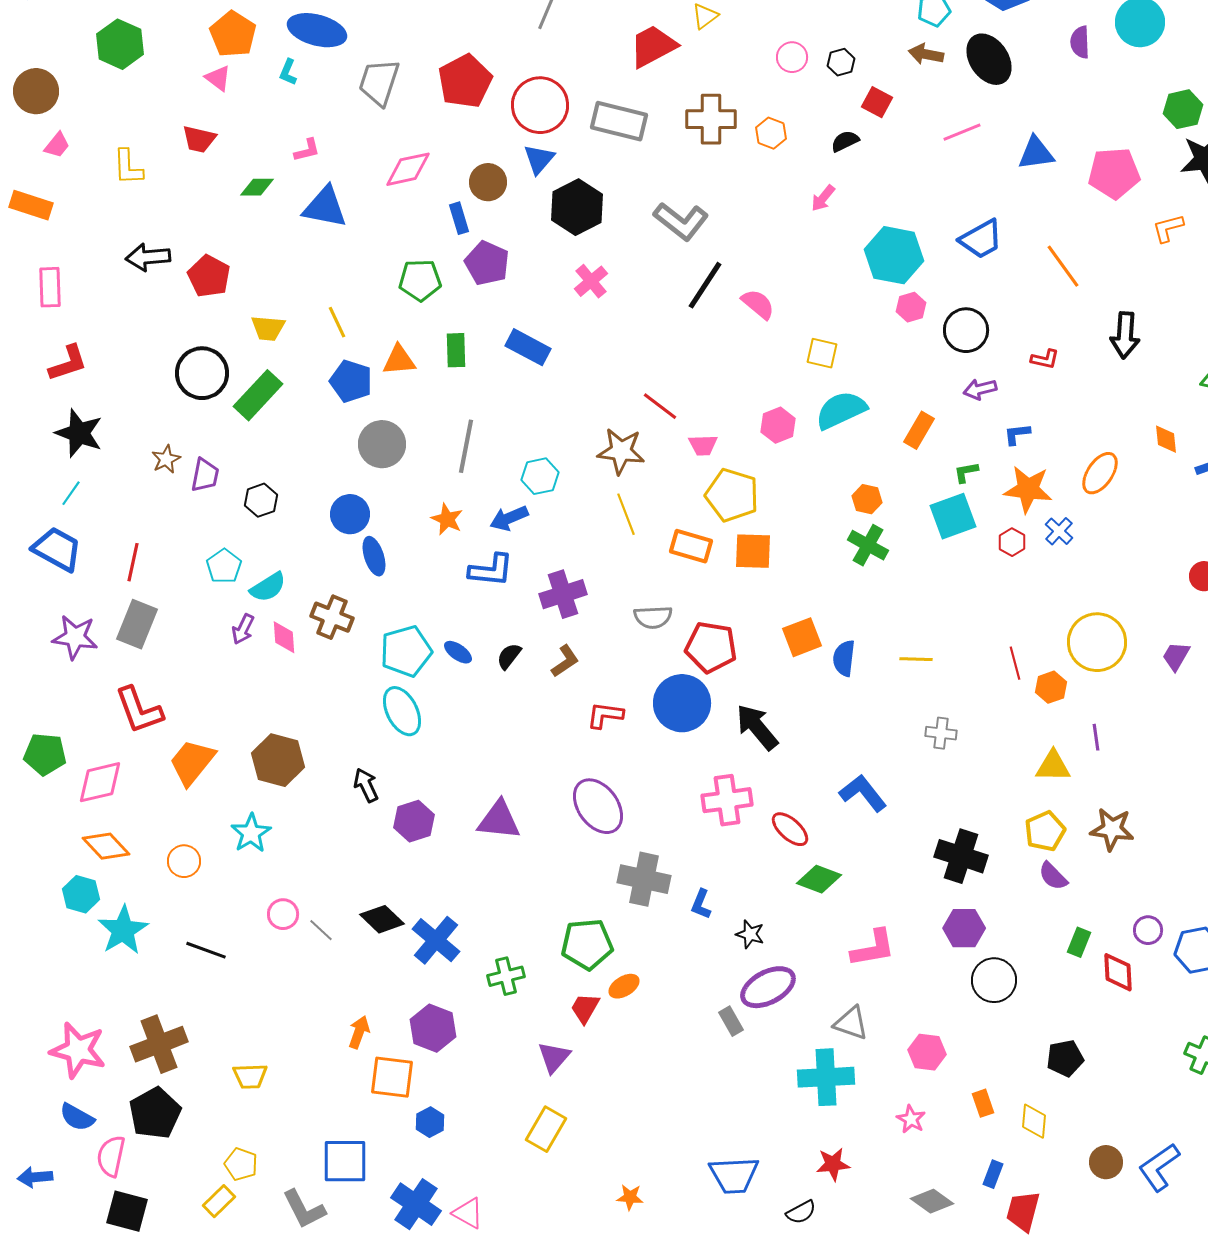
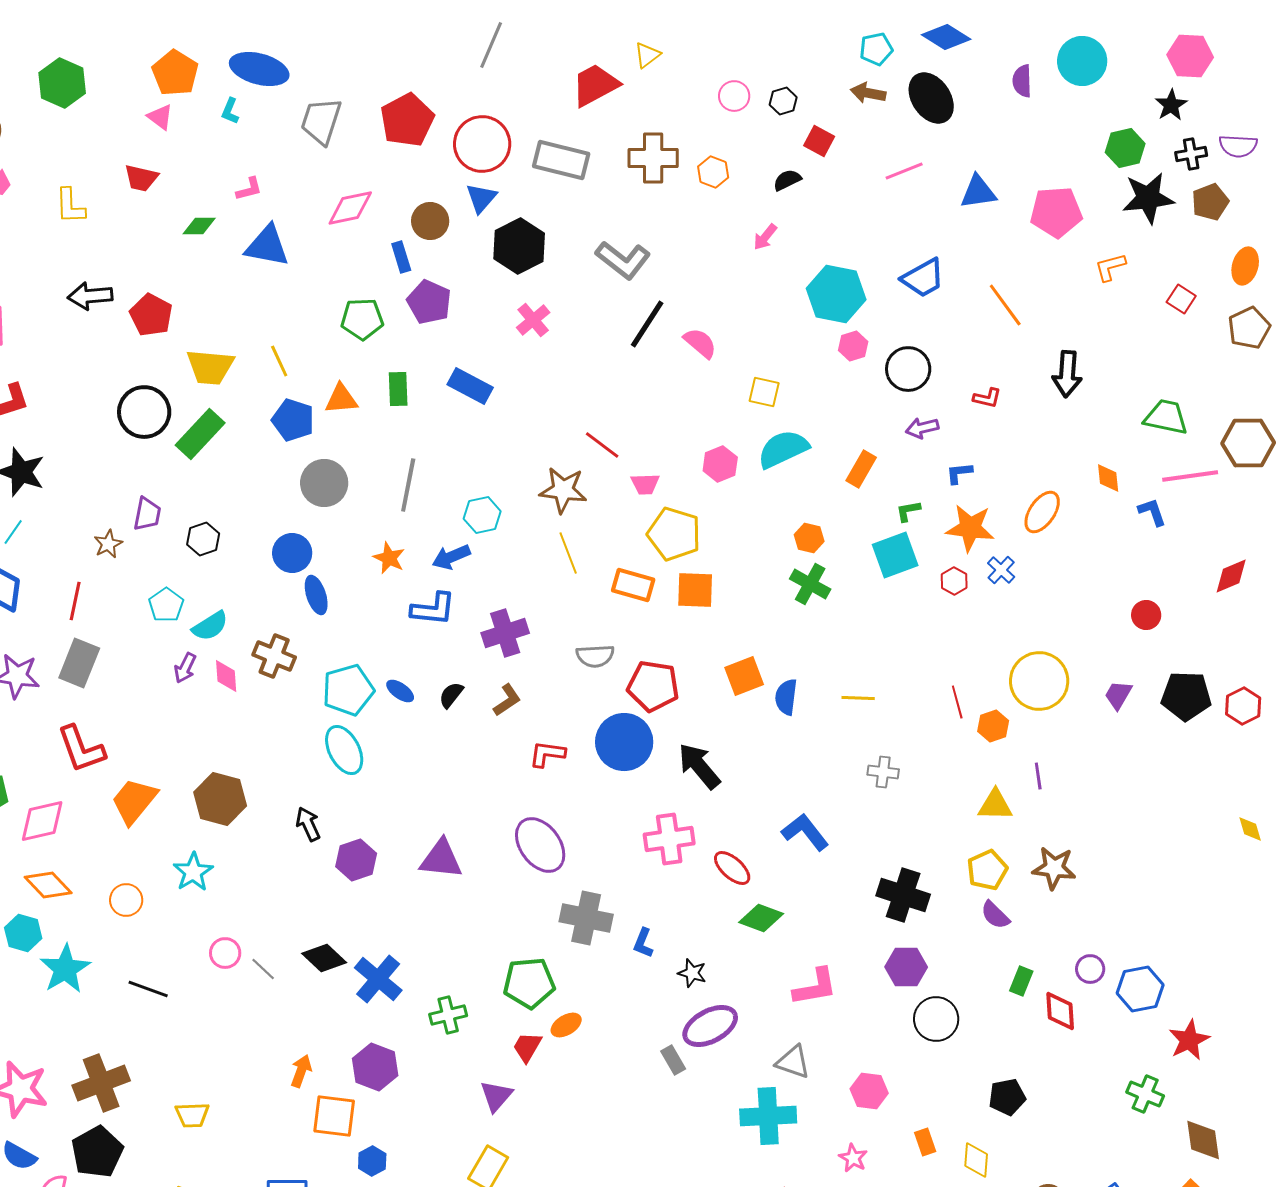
yellow trapezoid: (268, 328) -> (210, 367), size x1.4
brown star: (166, 459) -> (108, 544), moved

